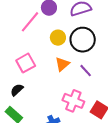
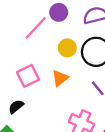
orange triangle: (62, 64) -> (60, 78), moved

